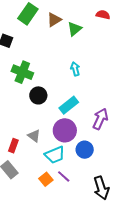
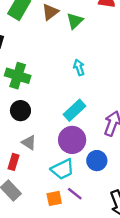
black circle: (38, 95) -> (20, 111), moved
gray triangle: (34, 136) -> (29, 143), moved
orange square: (46, 179) -> (54, 198), turned 32

